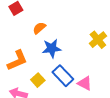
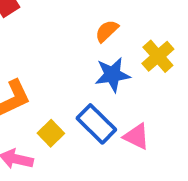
orange semicircle: (39, 28) -> (107, 31), moved
blue star: (52, 48) -> (112, 75), moved

